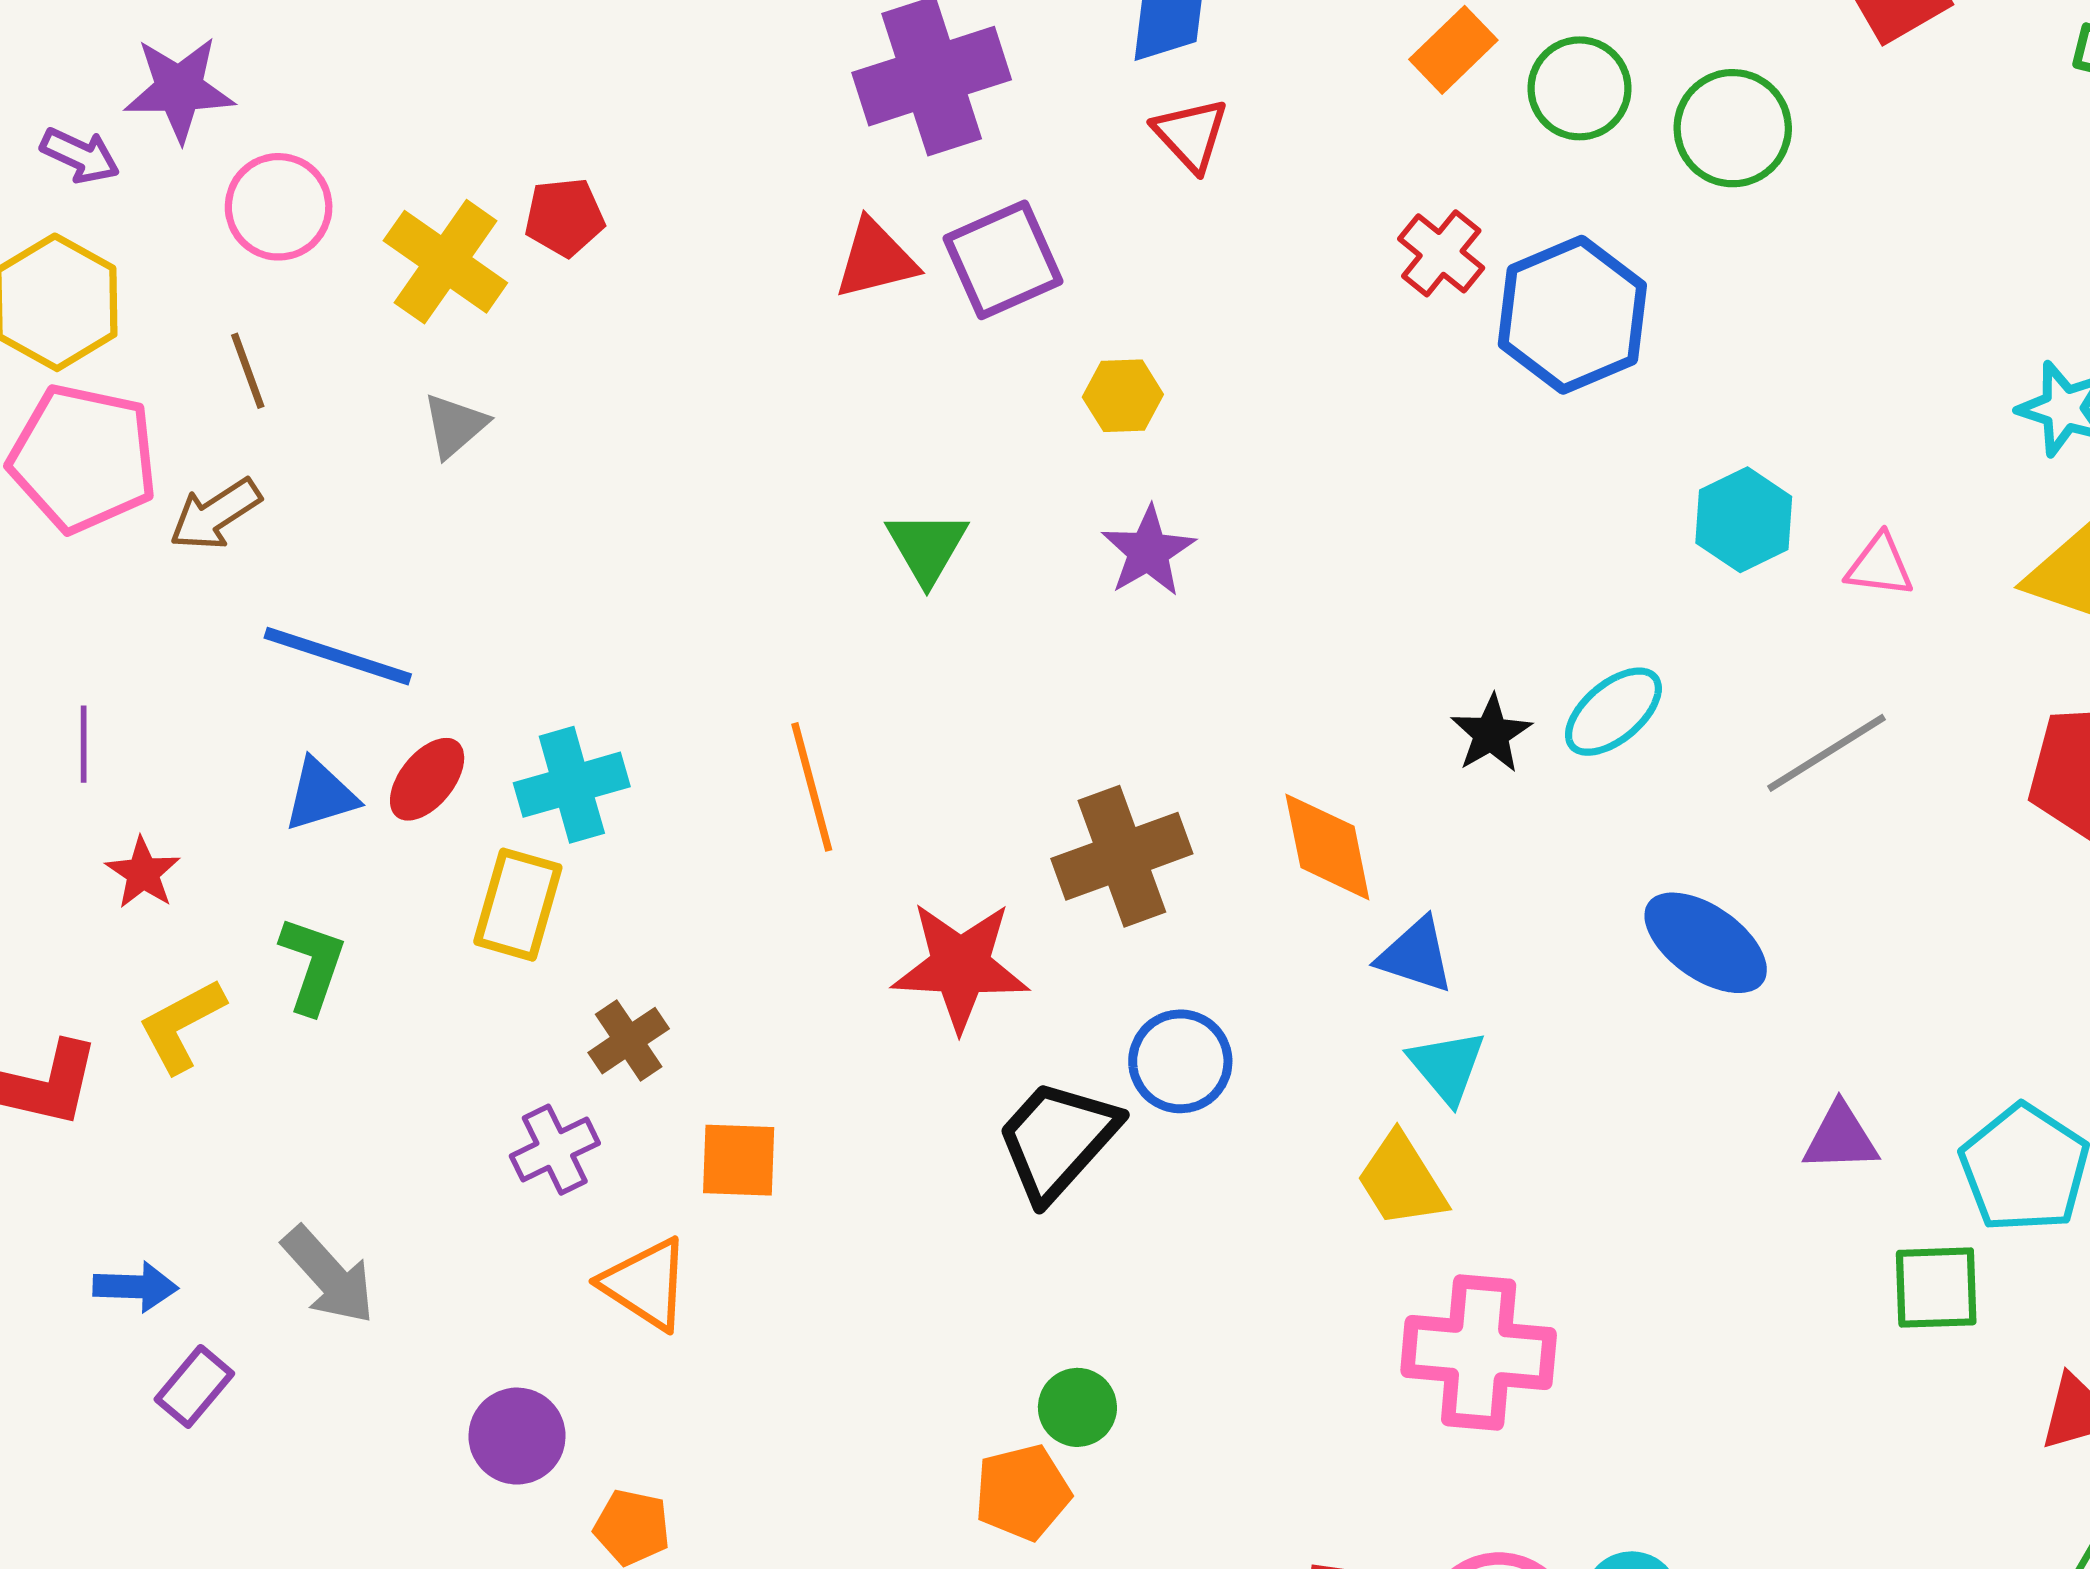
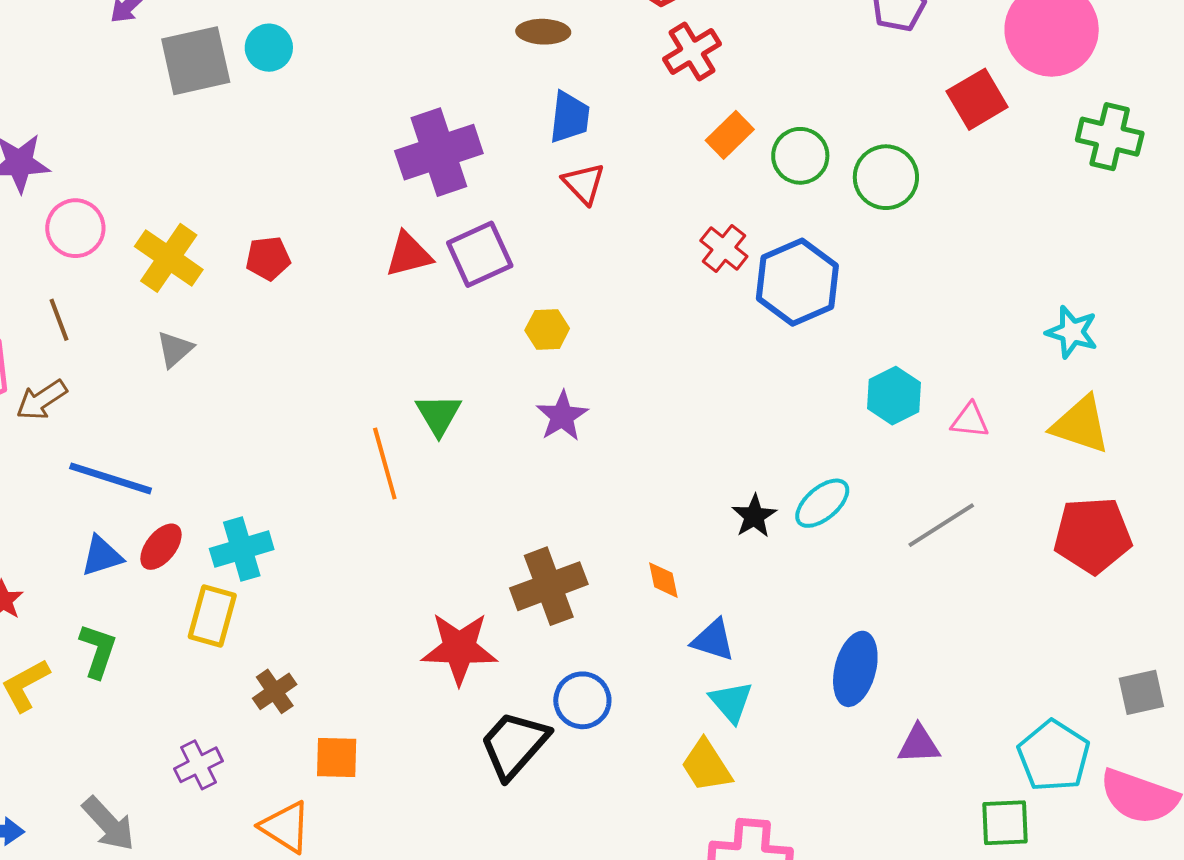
red pentagon: (564, 217) -> (268, 258), moved
orange line: (812, 787) -> (385, 463), moved
orange diamond: (1327, 847) -> (663, 580), size x0.6
blue ellipse: (1706, 943) -> (855, 669), moved, turned 70
purple triangle: (1841, 1138) -> (919, 744), moved
purple cross: (555, 1150) -> (198, 765), moved

